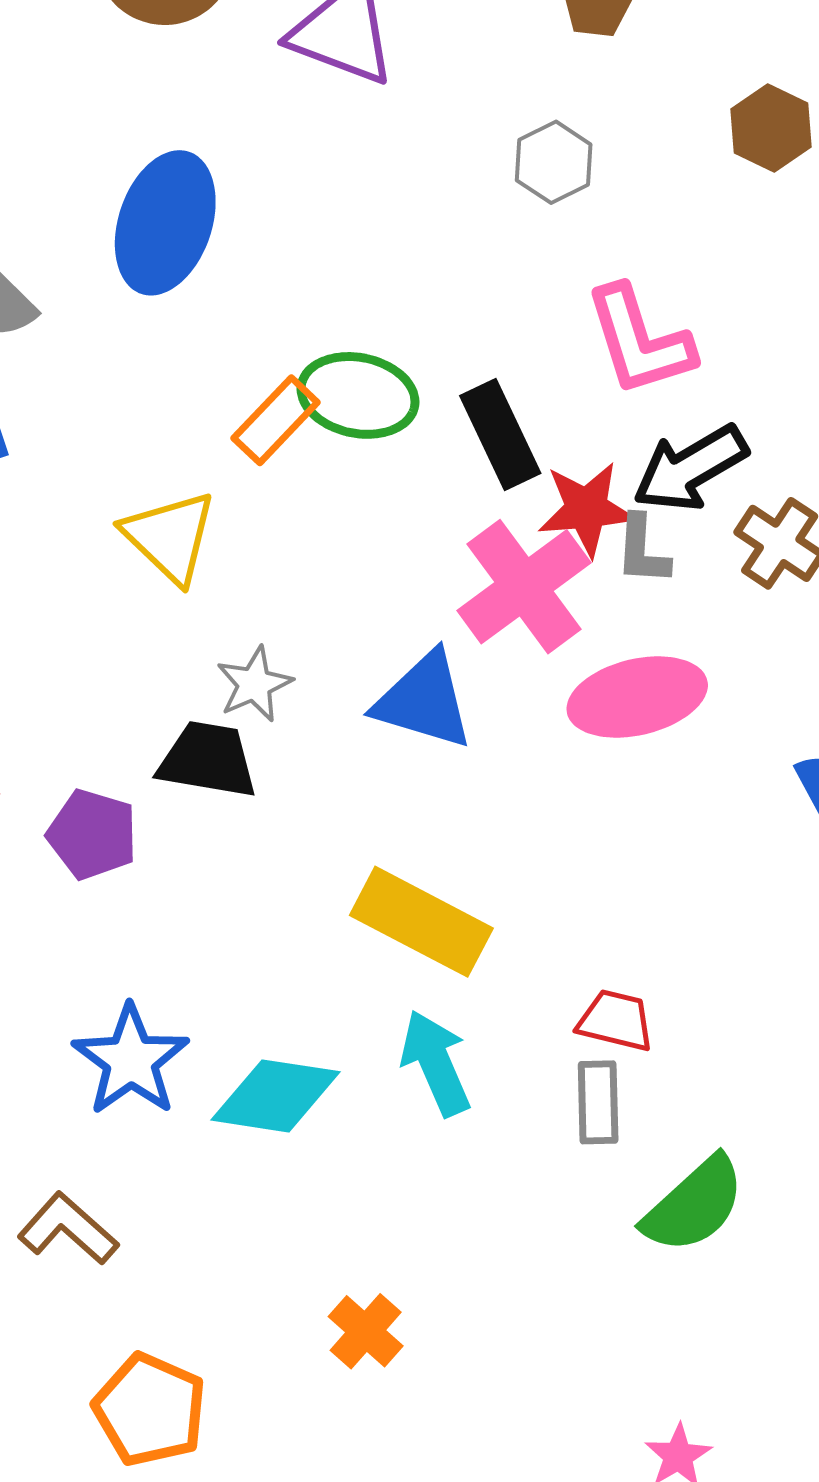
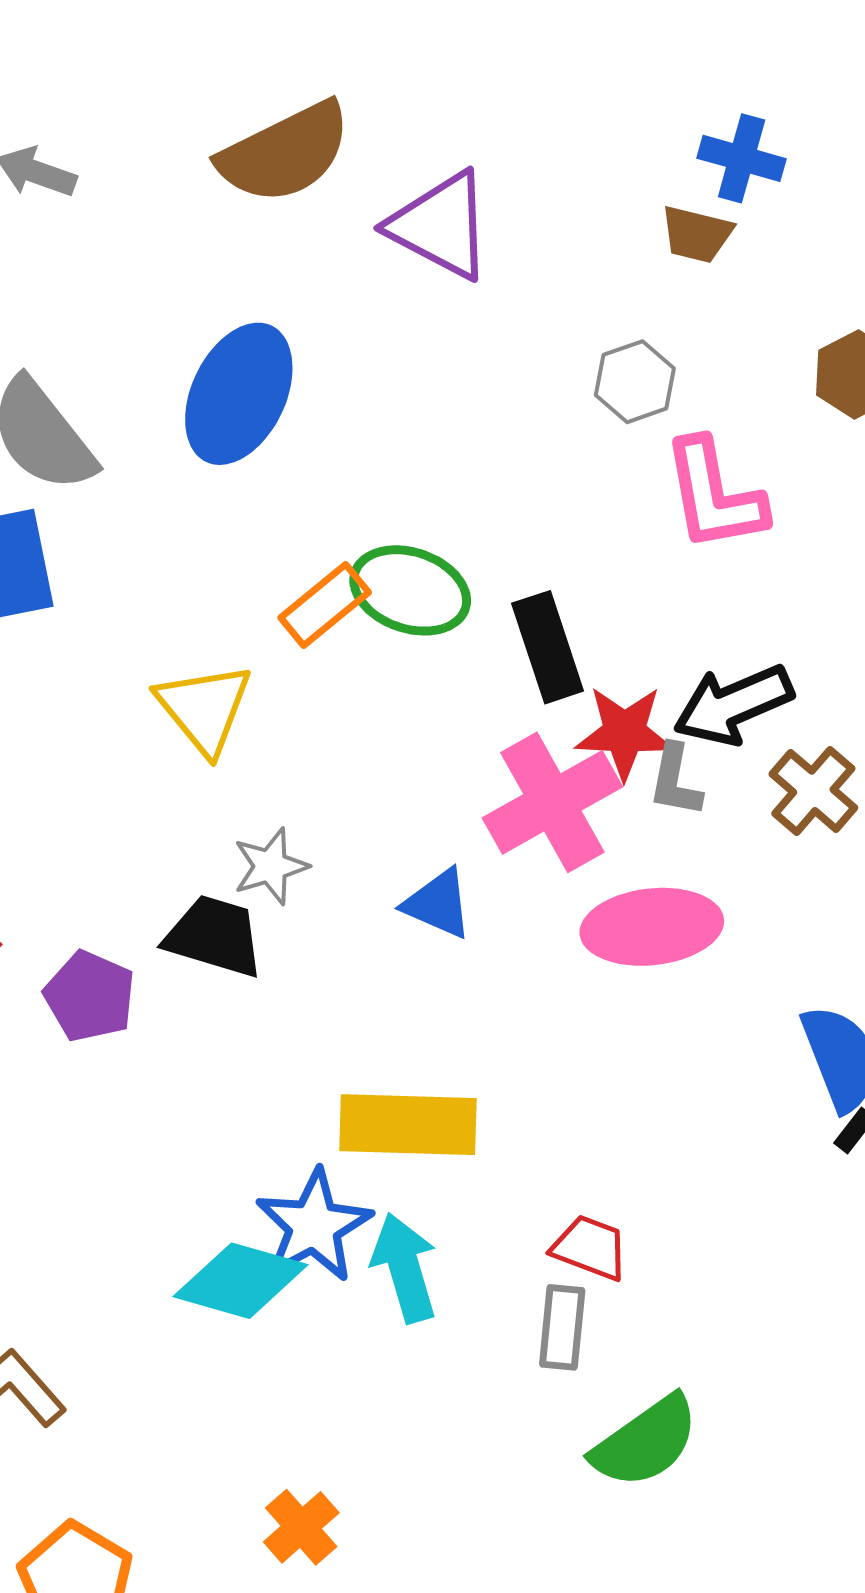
pink L-shape: (639, 341) -> (714, 495), moved
blue triangle: (424, 701) -> (438, 904), size x0.7
yellow rectangle: (421, 922) -> (408, 1125), turned -33
blue star: (131, 1060) -> (314, 1226), moved

